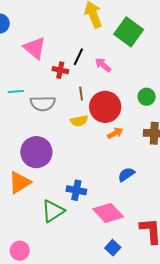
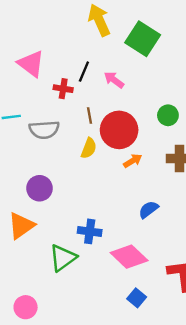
yellow semicircle: (79, 121) -> (89, 148), turned -54
purple circle: (36, 152) -> (39, 188), size x0.7

